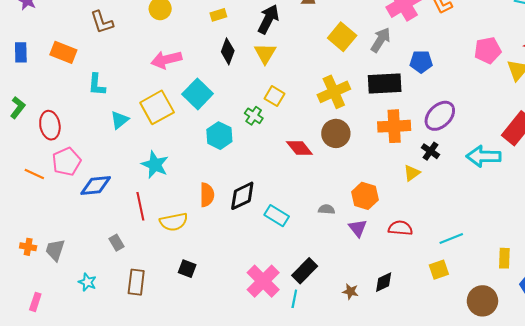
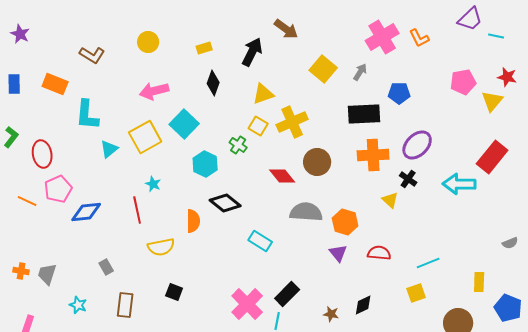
brown L-shape: (102, 22) -> (92, 55), turned -40
gray arrow: (381, 40) -> (360, 72), size x0.7
yellow triangle: (265, 53) -> (263, 94), moved, turned 40
cyan L-shape: (97, 85) -> (87, 115), size x1.4
yellow cross: (334, 92) -> (292, 122), moved
cyan star: (155, 165) -> (153, 184), moved, size x0.6
yellow triangle: (412, 173) -> (390, 200), turned -42
black diamond: (242, 196) -> (225, 203), moved, turned 64
red line: (140, 206) -> (137, 210), moved
gray semicircle: (326, 209) -> (306, 212), moved, size x2.0

